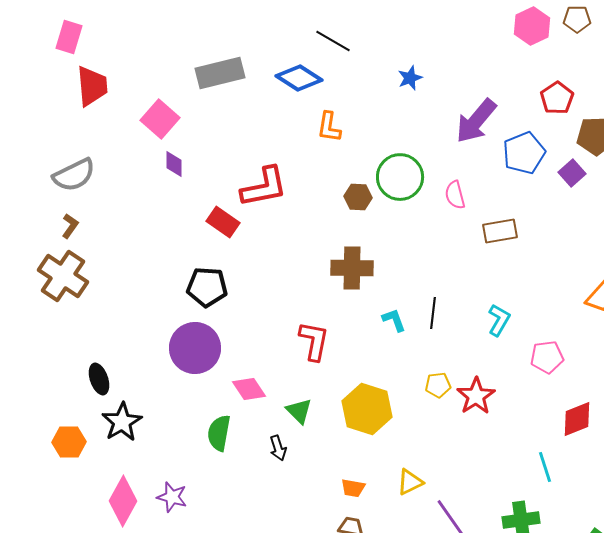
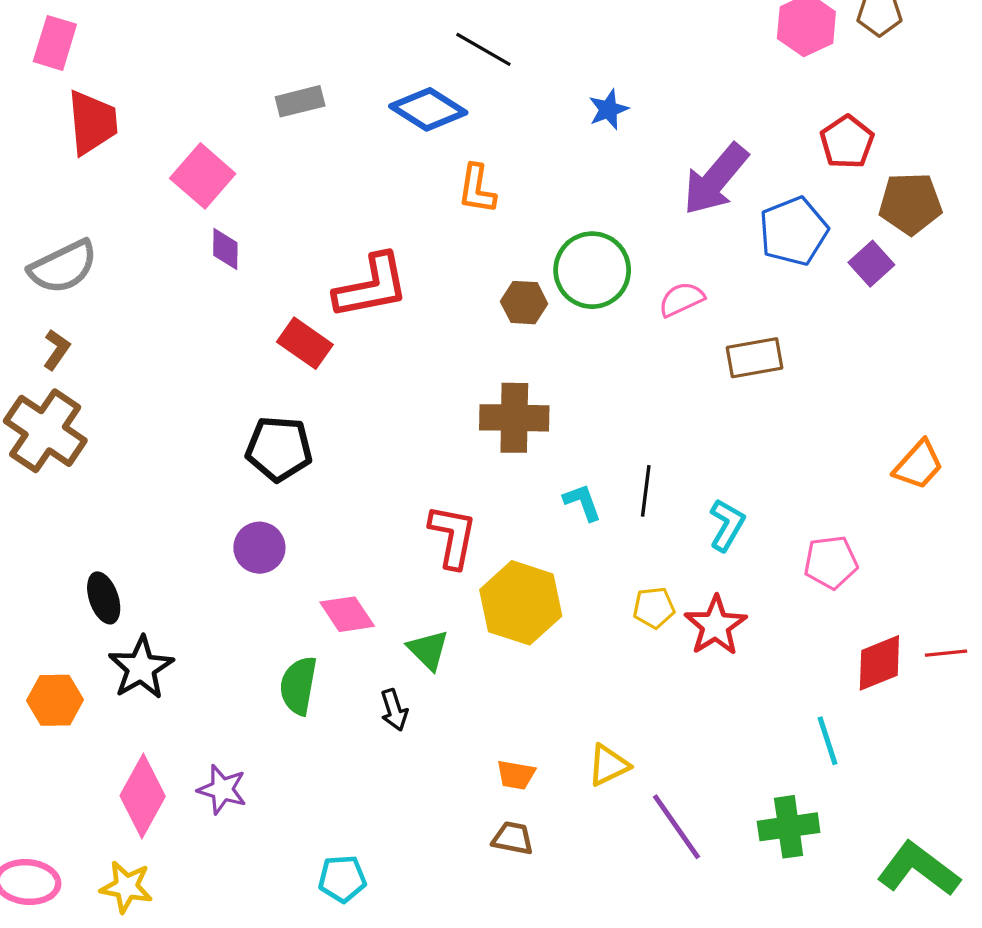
gray rectangle: (220, 73) -> (300, 101), size x0.6
pink semicircle: (455, 195) -> (681, 299), turned 80
cyan L-shape: (499, 320) -> (727, 525), moved
purple circle: (195, 348) -> (259, 548), size x0.6
yellow hexagon: (367, 409) -> (521, 603), moved

